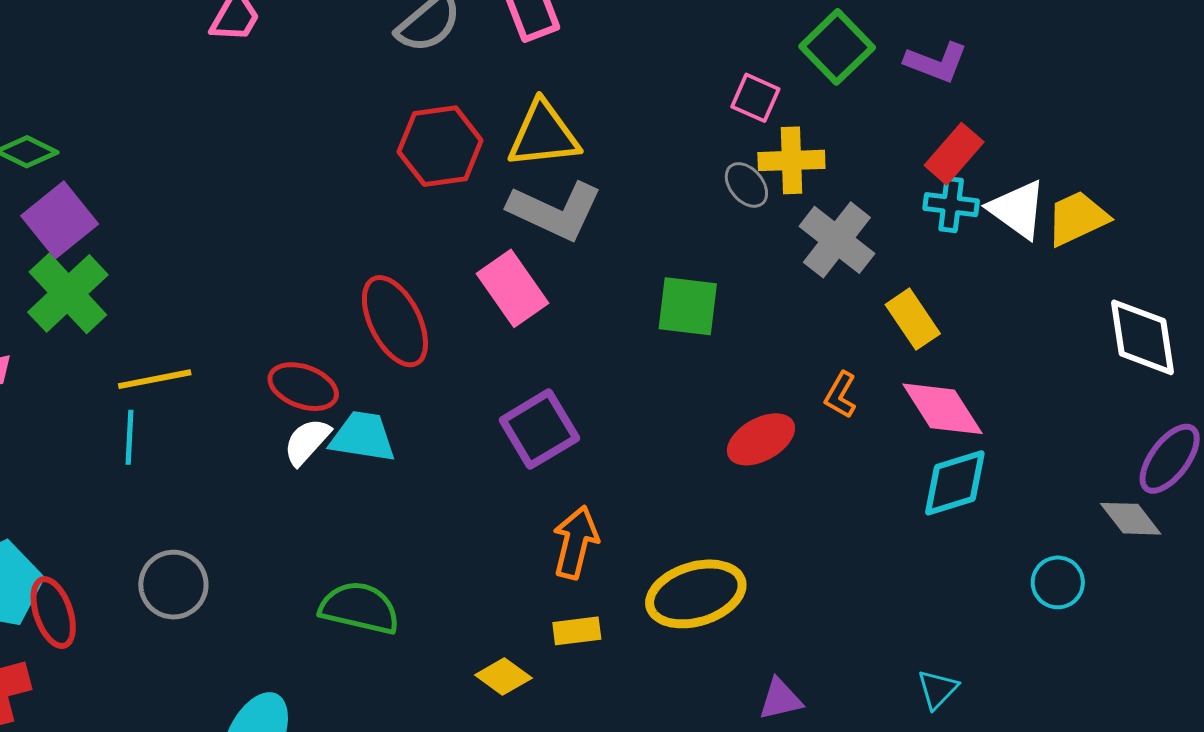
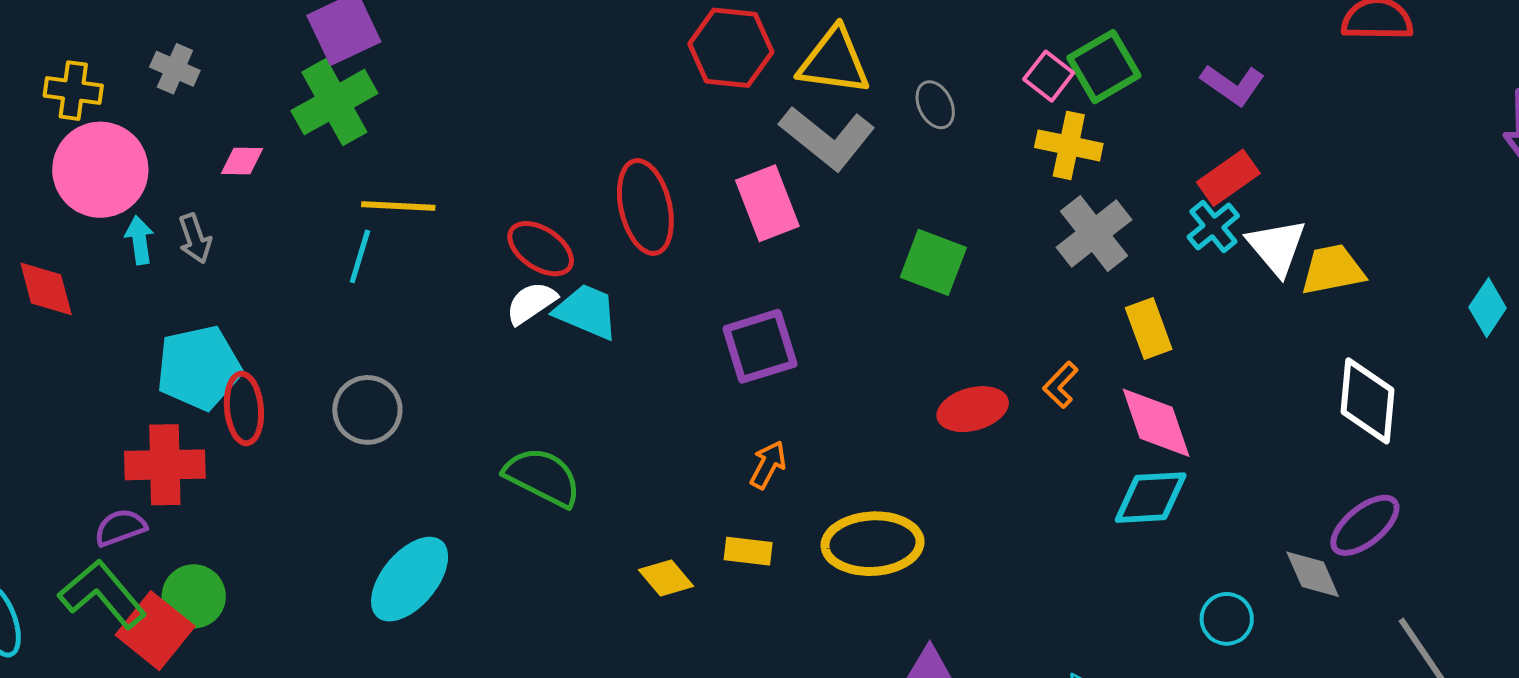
green square: (837, 47) -> (1104, 67), moved
gray ellipse: (746, 185) -> (935, 105), moved
cyan cross: (951, 205) -> (1213, 226), turned 30
orange arrow: (575, 542) -> (768, 465), size x0.7

